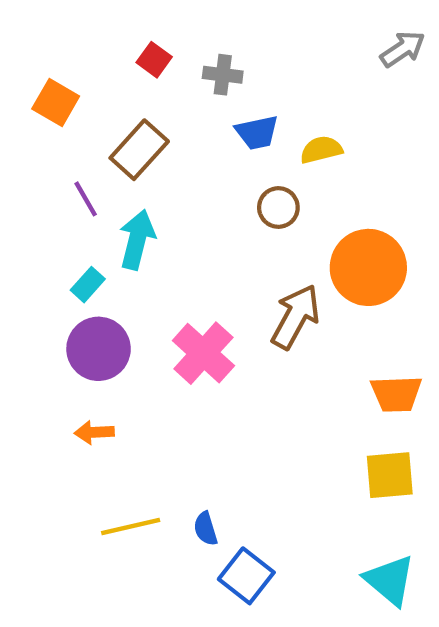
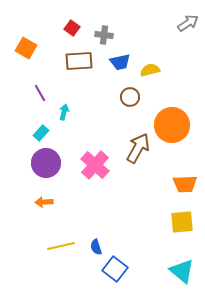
brown rectangle: (139, 150) -> (79, 61), moved, turned 44
cyan arrow: (137, 240) -> (64, 112), size x0.6

